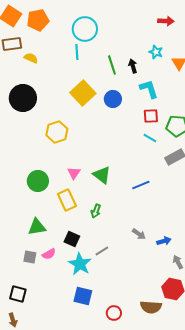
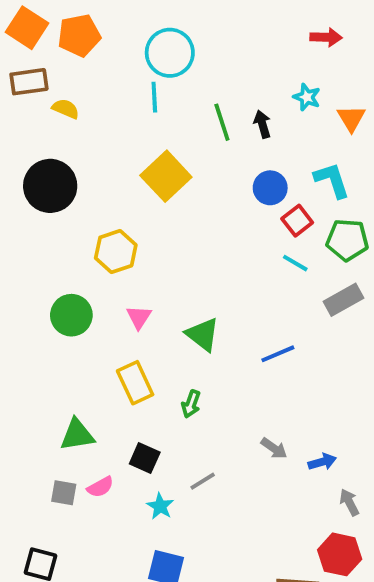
cyan L-shape: (149, 89) -> (332, 180), moved
blue circle: (113, 99) -> (270, 188), moved
red square: (151, 116) -> (297, 221), turned -35
pink triangle: (74, 173) -> (139, 317), moved
green circle: (38, 181) -> (71, 315), moved
cyan star: (80, 264) -> (160, 506), size x0.6

